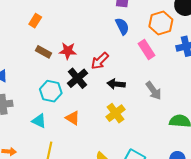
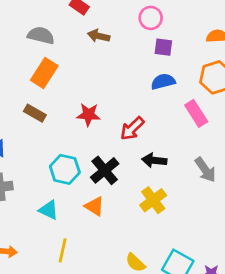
orange rectangle: (35, 21) -> (44, 73), size x1.5
blue semicircle: (122, 26) -> (163, 82), turned -78
brown rectangle: (43, 52) -> (35, 113), moved
black cross: (78, 78) -> (105, 170), moved

